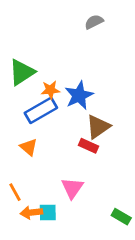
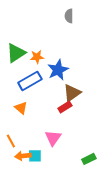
gray semicircle: (94, 22) -> (69, 16), turned -64
orange star: (50, 90) -> (37, 57), moved
red rectangle: (89, 146) -> (65, 107), turned -56
green rectangle: (121, 217) -> (89, 159), turned -56

